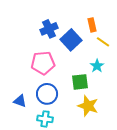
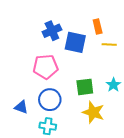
blue square: (71, 40) -> (75, 42), turned -35
yellow line: (103, 42) -> (109, 45), turned -32
cyan star: (97, 66) -> (113, 85), moved

